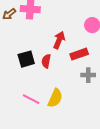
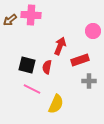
black square: (26, 59) -> (27, 65), turned 30
pink line: (31, 99) -> (32, 89), moved

